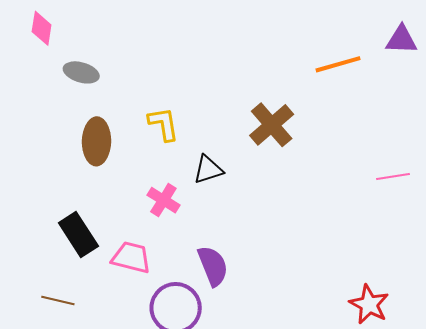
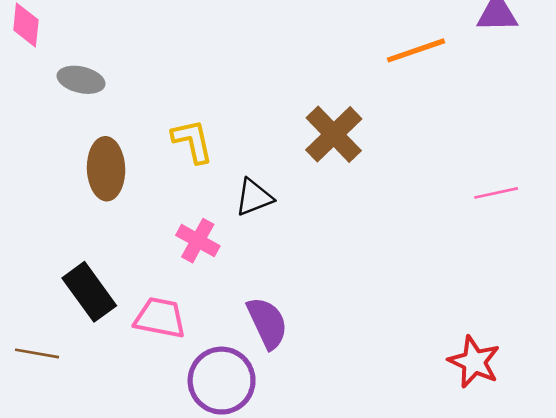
brown line: (58, 301) -> (37, 353), moved

